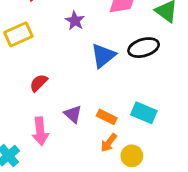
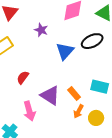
purple triangle: (73, 114) -> (50, 95), size x1.5
orange rectangle: (107, 117) -> (74, 94), turned 32

